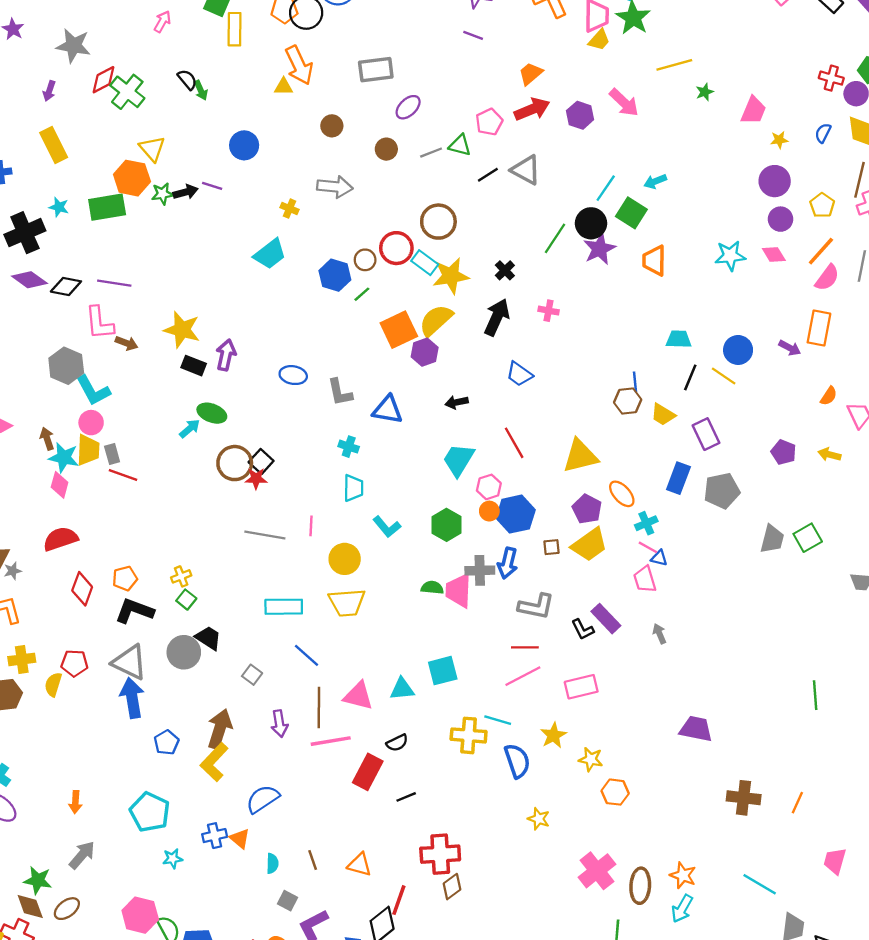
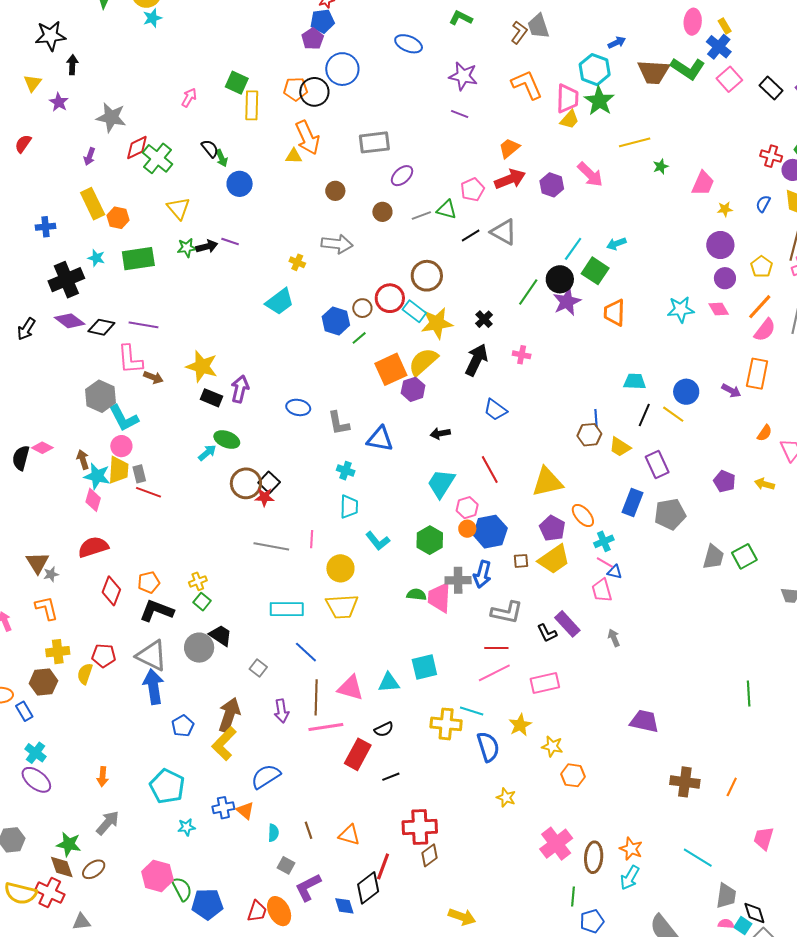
blue circle: (244, 145) -> (240, 184), moved
orange hexagon: (132, 178) -> (118, 218), moved, size x0.7

